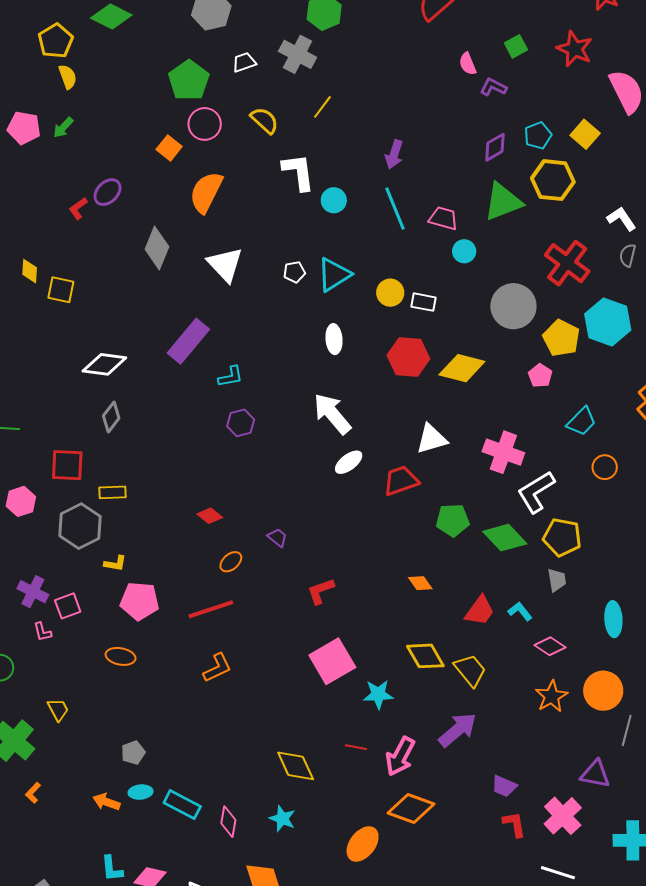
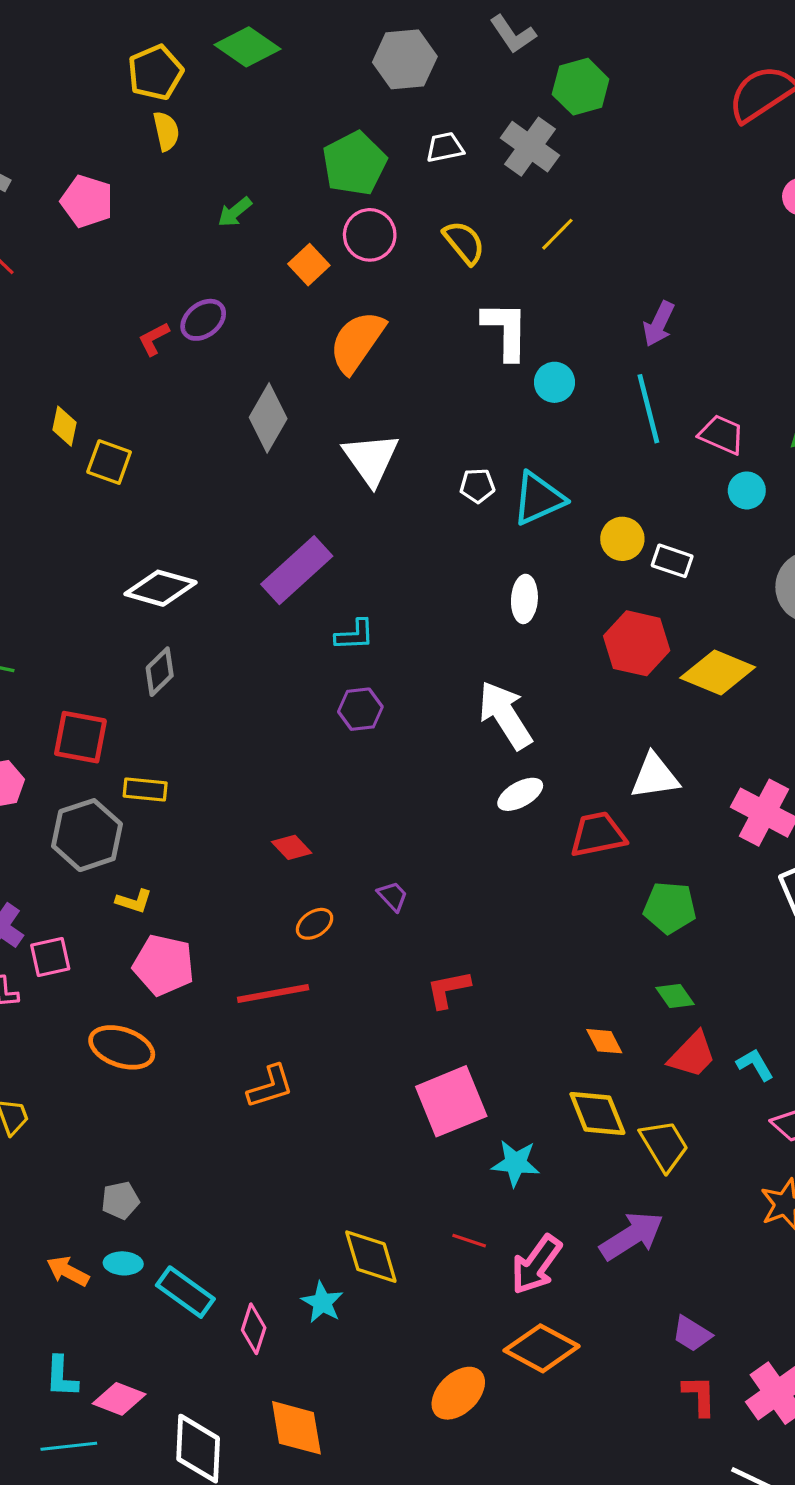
green arrow: (63, 128) -> (235, 212), moved
green diamond: (505, 538) -> (675, 996), moved, size x0.6
orange diamond: (420, 583) -> (604, 1041), moved
orange ellipse: (121, 656) -> (122, 1047), size x1.4
cyan star: (282, 819) -> (322, 1302), moved

